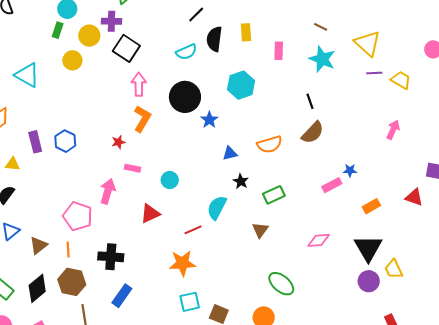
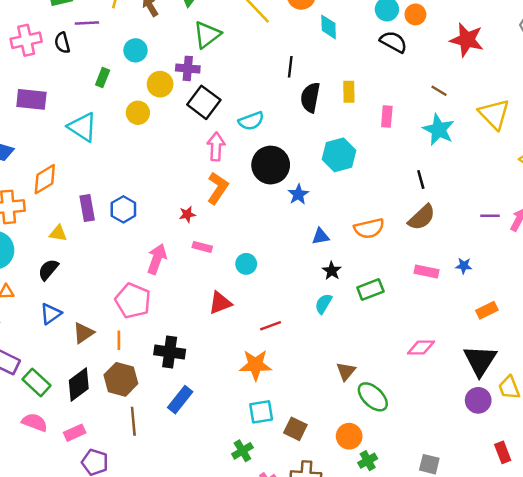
black line: (196, 15) -> (290, 67), turned -42
green rectangle: (58, 30) -> (103, 77), moved
cyan semicircle: (186, 52) -> (251, 121), moved
purple line: (374, 73) -> (490, 216), moved
pink rectangle: (332, 185) -> (426, 272), moved, turned 36
pink arrow: (108, 191) -> (157, 259), moved
cyan semicircle: (217, 208) -> (323, 304), moved, size x0.7
brown triangle: (260, 230) -> (346, 371), moved

